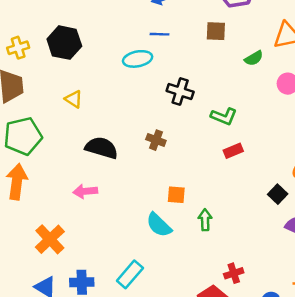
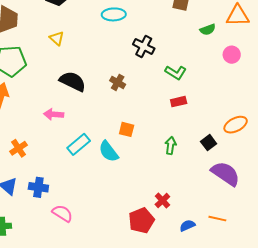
green arrow: (205, 220) -> (171, 146), moved
orange cross: (50, 239) -> (19, 148), size x0.7
red cross: (234, 273) -> (162, 200), turned -35
cyan rectangle: (130, 274) -> (79, 144), moved

